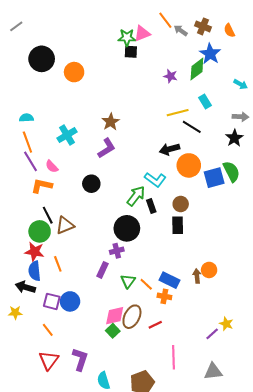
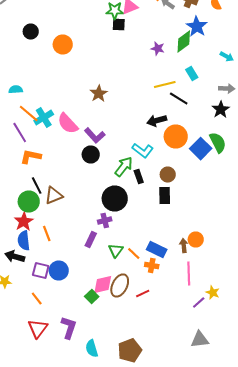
black circle: (42, 59) -> (31, 32), size x0.6
cyan cross: (67, 135) -> (44, 118), moved
orange line: (27, 142) -> (29, 114), moved, turned -30
purple L-shape: (107, 148) -> (95, 136), moved, turned 80
pink semicircle: (52, 166) -> (68, 124), moved, size x1.6
blue square: (214, 178) -> (201, 148), turned -30
black circle: (91, 184) -> (91, 154), moved
red star: (35, 252) -> (24, 222), turned 30
green square: (113, 331) -> (92, 296), moved
pink line: (174, 357) -> (189, 274), moved

